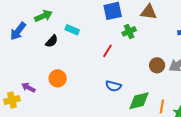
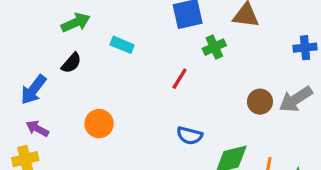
blue arrow: (18, 31) -> (33, 90), moved
black semicircle: (52, 41) -> (71, 63), moved
purple arrow: (28, 88) -> (37, 129), moved

